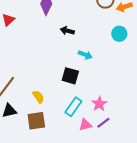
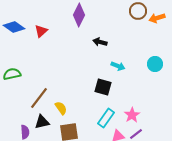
cyan circle: (119, 34) -> (155, 64), moved
yellow semicircle: (38, 97) -> (61, 108), moved

